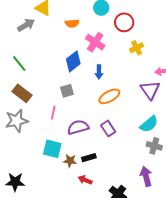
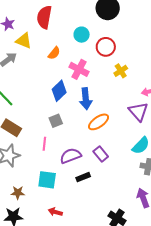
orange semicircle: (72, 23) -> (54, 53), turned -40
blue arrow: (99, 72) -> (86, 99), size x1.5
black rectangle: (89, 158) -> (83, 177), moved
brown star: (70, 161) -> (18, 193), moved
red arrow: (85, 180) -> (55, 212), moved

